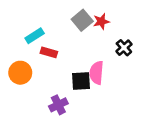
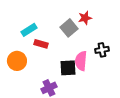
gray square: (82, 20) -> (69, 28), moved
black cross: (124, 48) -> (102, 50), moved, turned 32

